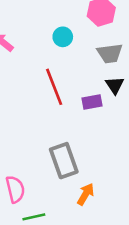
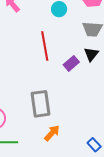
purple rectangle: (92, 102) -> (71, 63), turned -42

